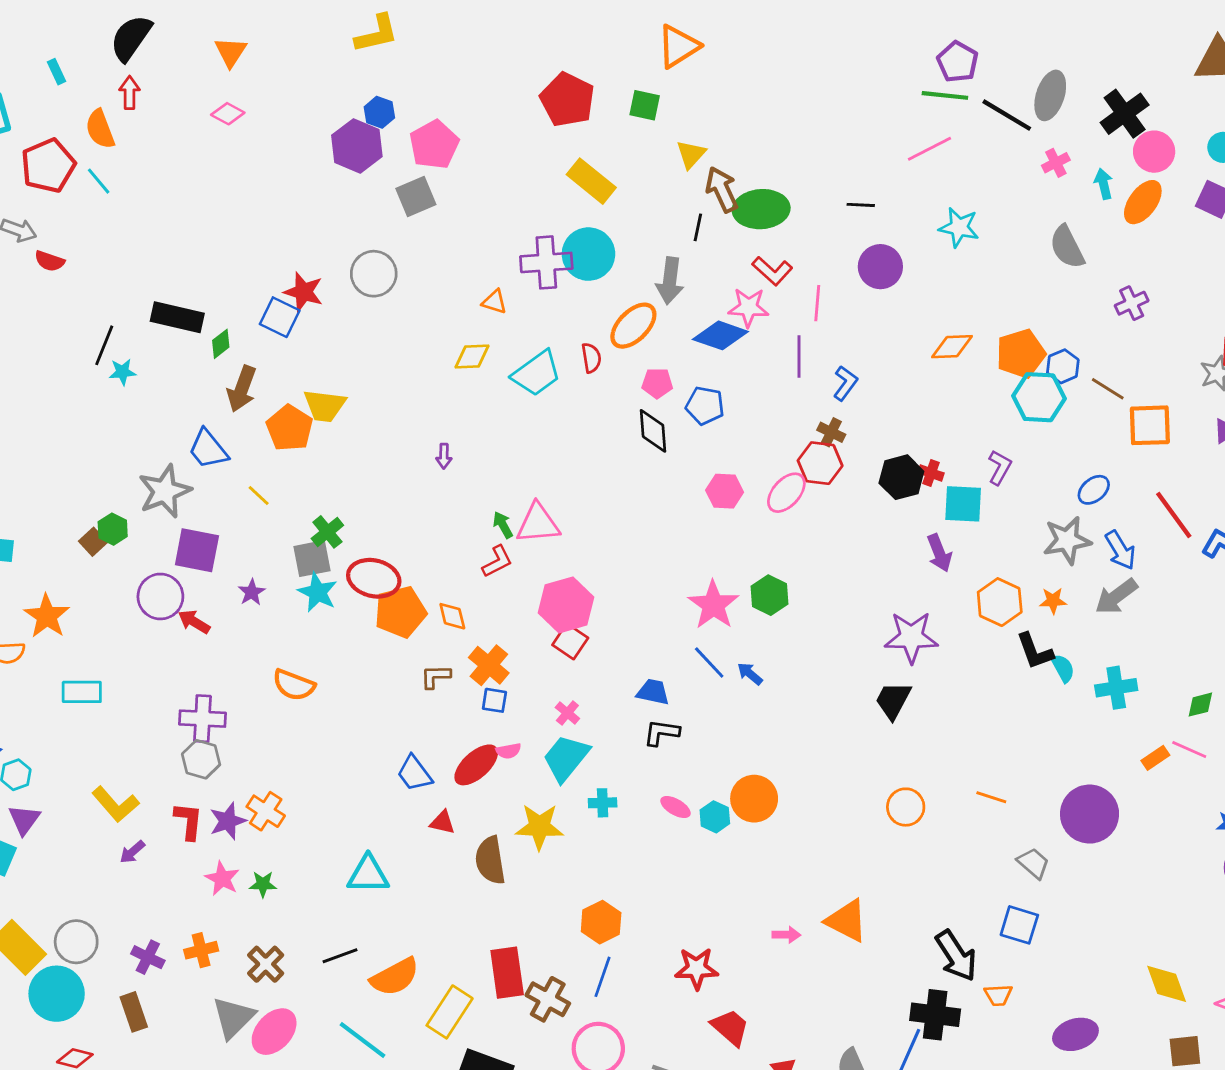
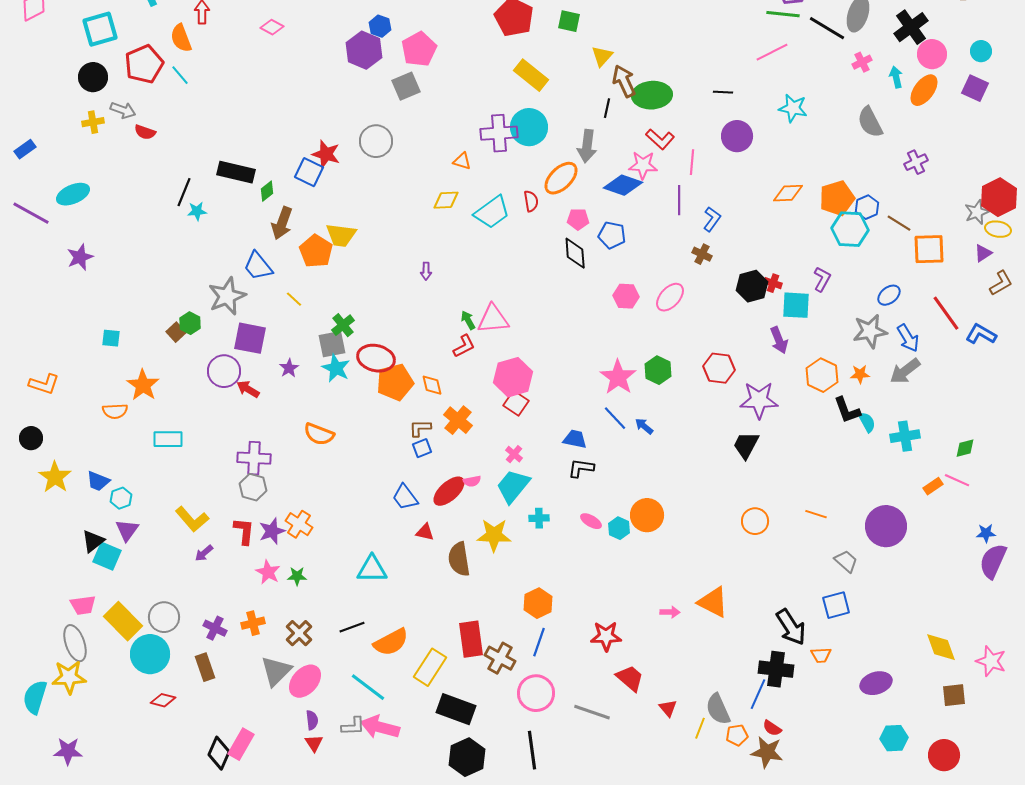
red hexagon: (820, 463) -> (719, 368), moved
blue square: (494, 700) -> (422, 448), moved, turned -30
blue square: (1019, 925) -> (836, 605), turned -32

